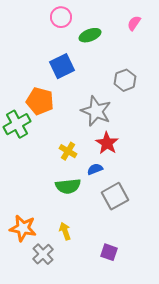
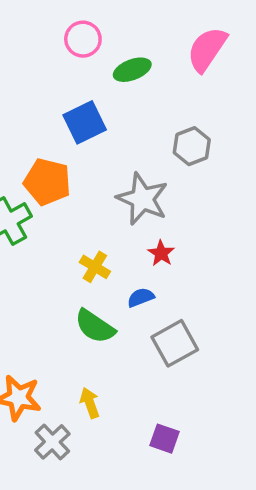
pink semicircle: (134, 23) -> (207, 49), size x1.8
red star: (107, 143) -> (161, 253), size x0.7
green semicircle: (68, 186) -> (95, 326), turned 40

